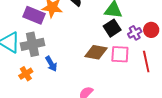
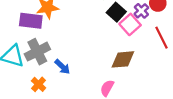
brown diamond: (96, 52) -> (123, 59), moved
pink square: (120, 54) -> (130, 24), moved, turned -30

